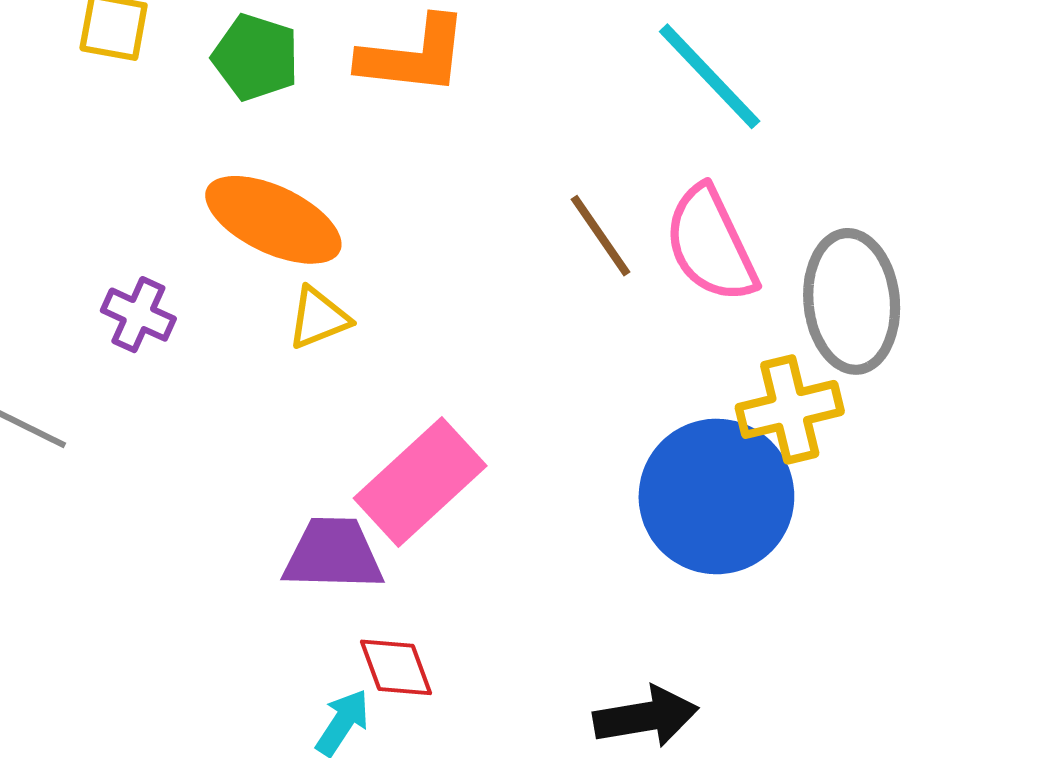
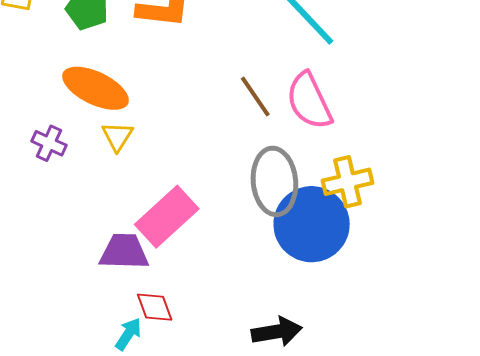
gray ellipse: (852, 301) -> (274, 181), moved
purple cross: (138, 315) -> (49, 143), moved
yellow triangle: (318, 318) -> (117, 136), turned -36

